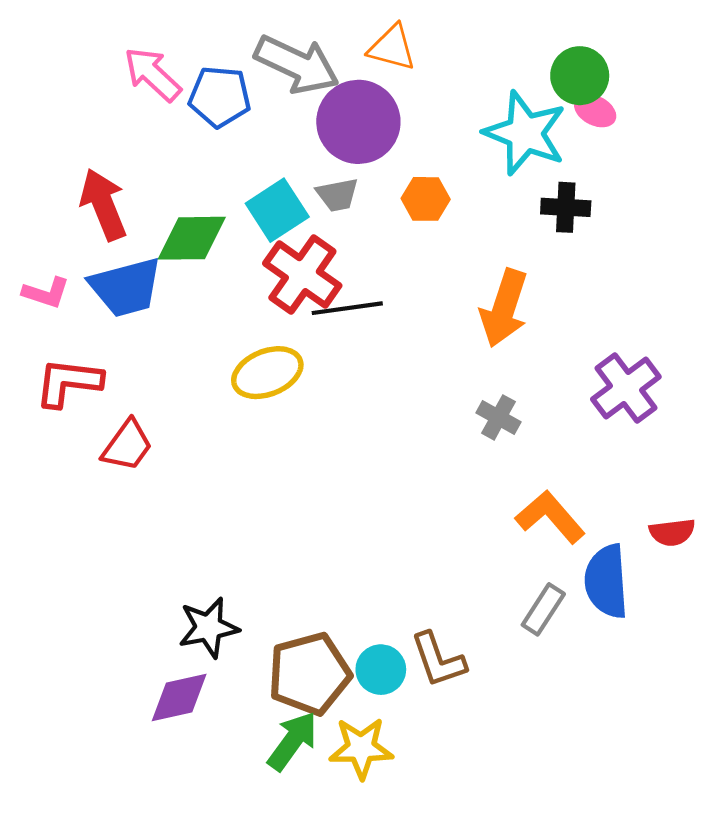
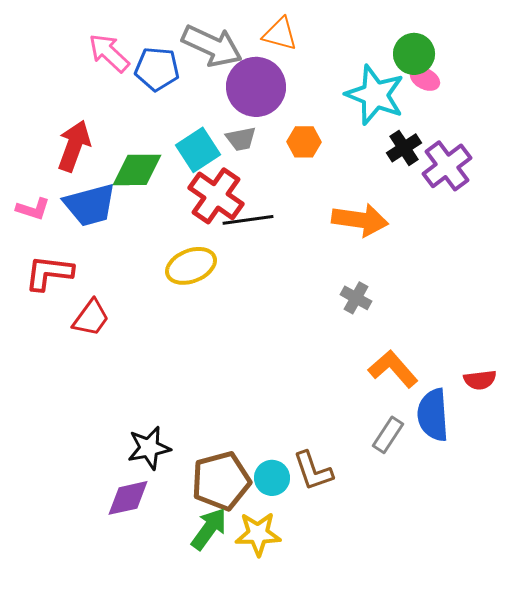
red arrow: (103, 205) -> (74, 146), turned 42
black cross: (566, 207) -> (404, 148), turned -36
orange arrow: (504, 308) -> (360, 220), turned -100
purple cross: (626, 388) -> (447, 166), moved

